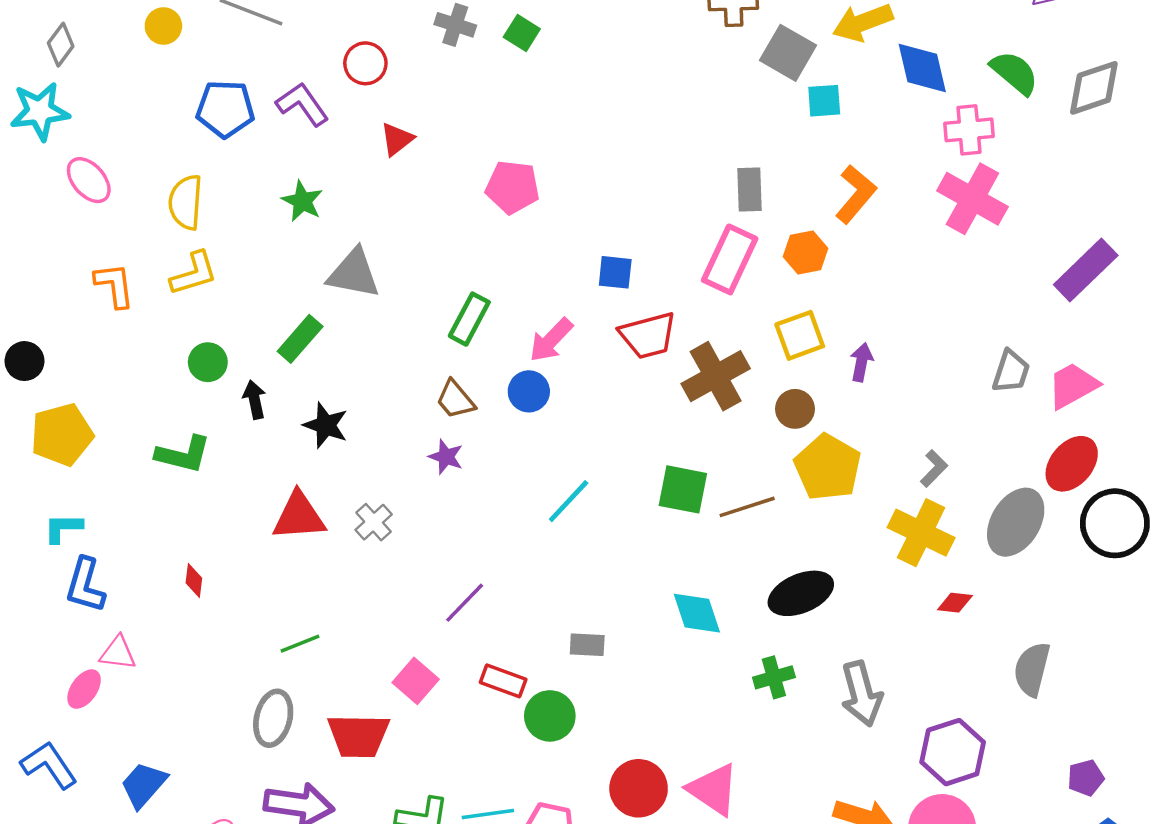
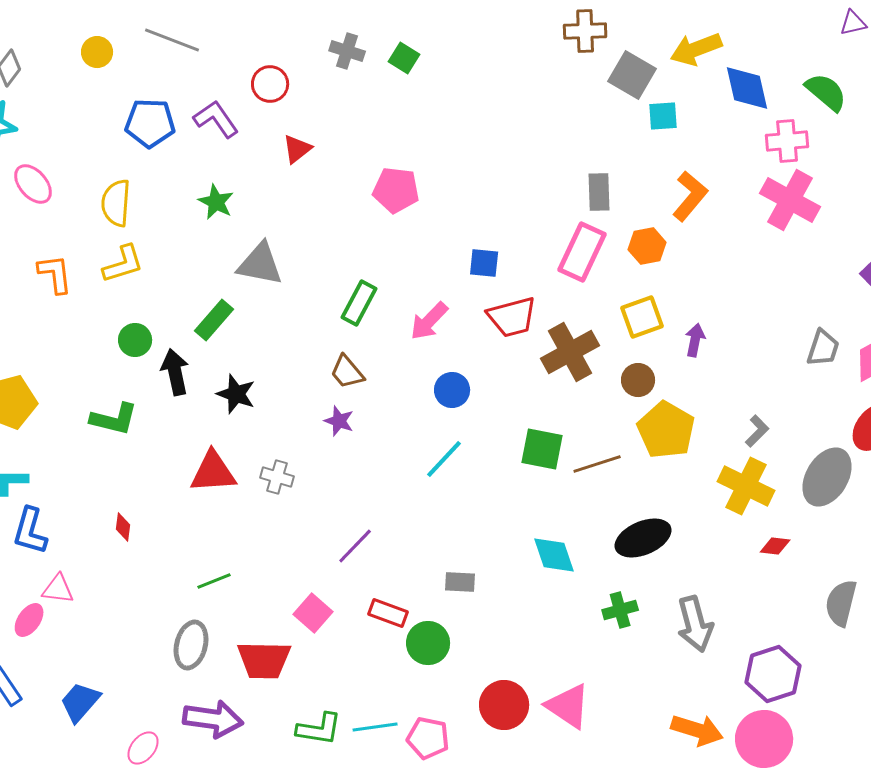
blue circle: (529, 391) -> (452, 390), moved
black arrow: (254, 400) -> (175, 372), size x1.4
gray cross: (374, 522) -> (277, 477), turned -32

